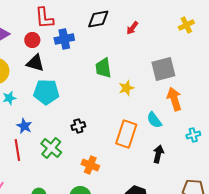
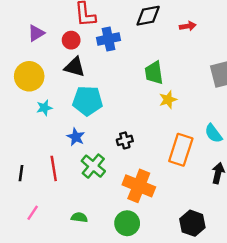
red arrow: (132, 28) -> (188, 26), turned -136
yellow star: (126, 88) -> (168, 100), moved
blue star: (24, 126) -> (76, 137), moved
orange cross: (90, 165) -> (139, 186), size x1.5

